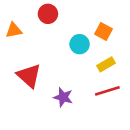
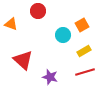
orange triangle: (14, 30) -> (11, 24), turned 32
orange square: (104, 32) -> (82, 25), turned 32

